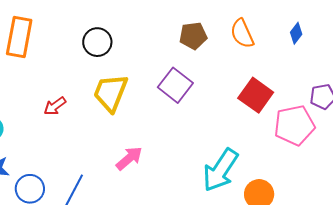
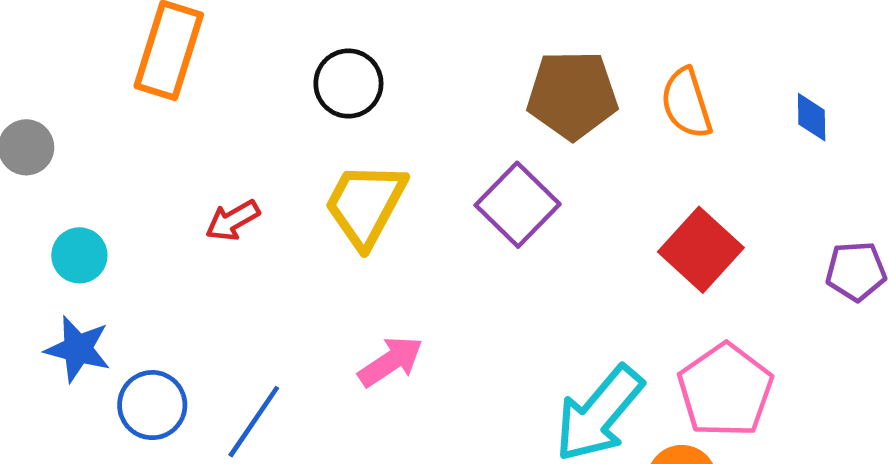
blue diamond: (296, 33) -> (812, 117), turned -45
brown pentagon: (193, 36) -> (572, 95), size x1.4
pink pentagon: (294, 125) -> (725, 390), moved, turned -30

